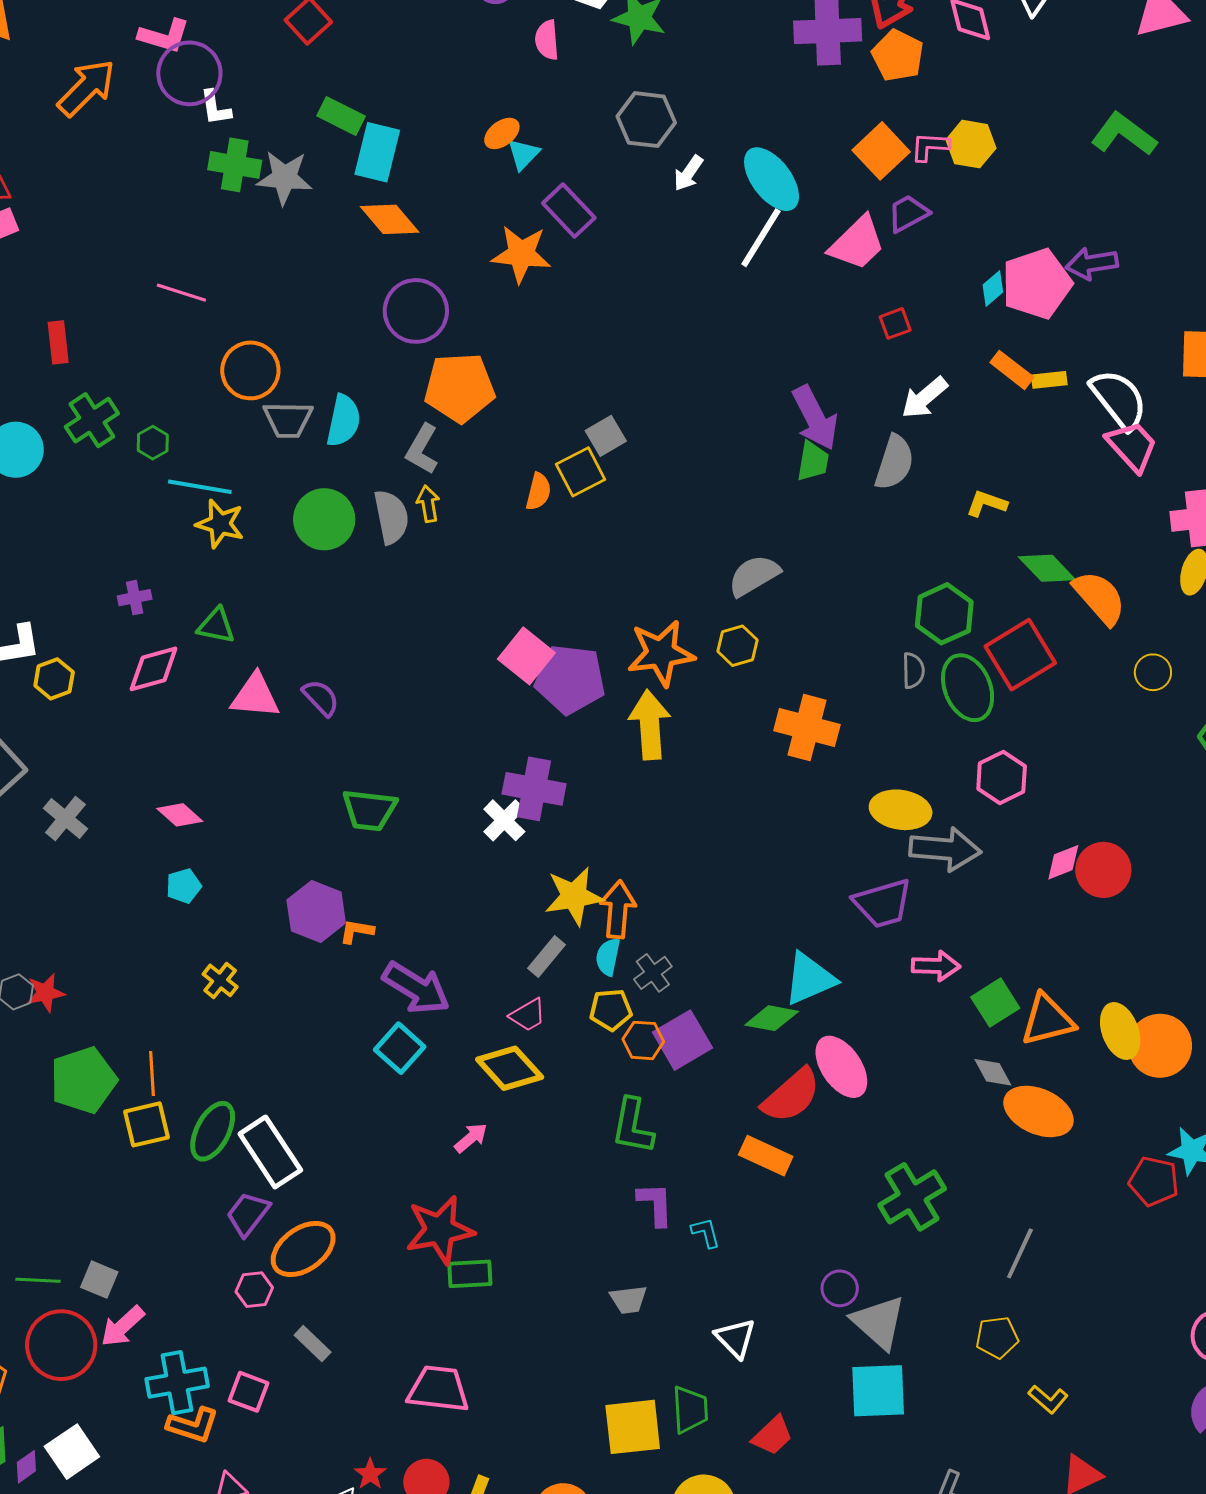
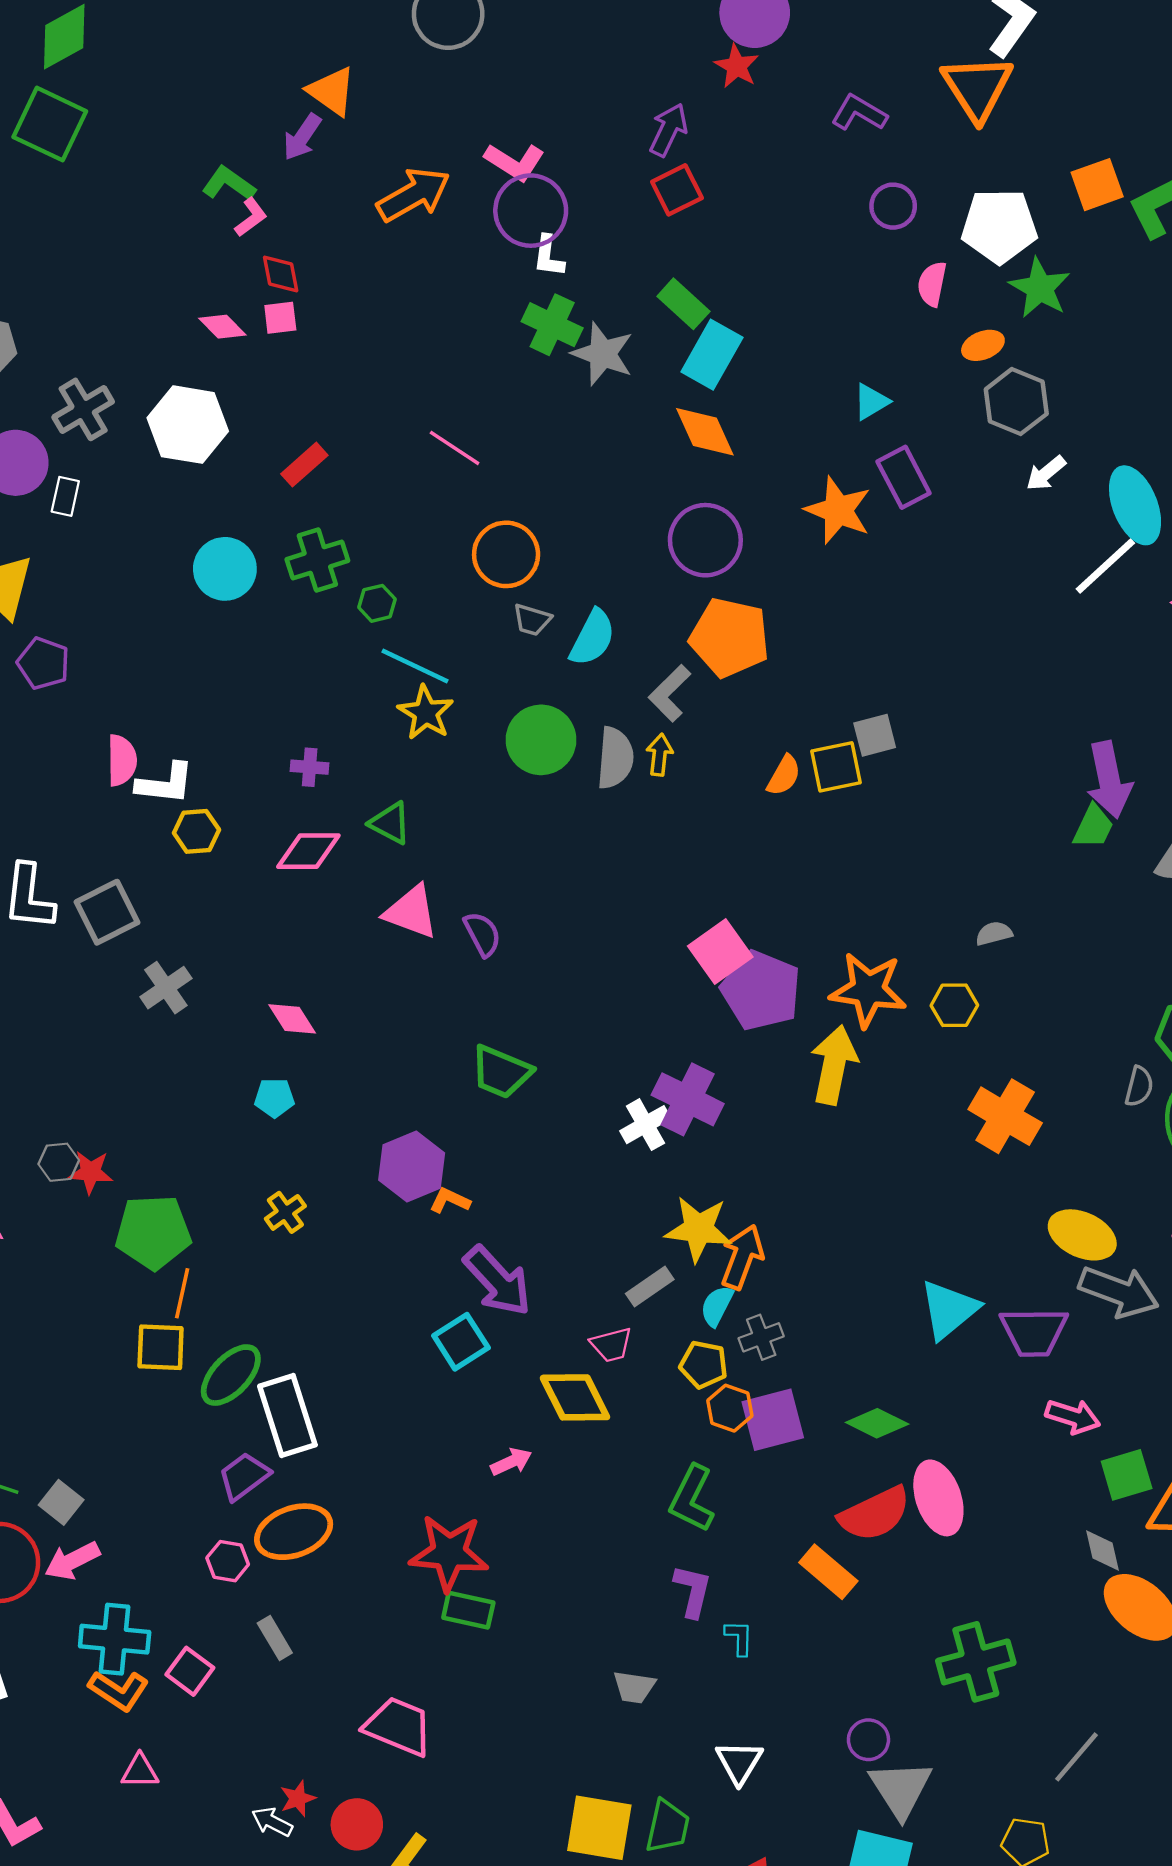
orange ellipse: (502, 133) -> (983, 345), moved
red rectangle: (58, 342) -> (304, 465), turned 39
gray trapezoid: (288, 420) -> (532, 620), size x0.7
gray semicircle: (754, 575) -> (994, 933), size x0.6
cyan triangle: (810, 979) -> (949, 1310), moved, turned -32
green pentagon: (83, 1080) -> (153, 1232), moved

